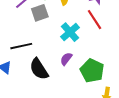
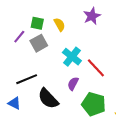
red line: (94, 20) -> (96, 68), moved
green pentagon: (92, 71) -> (94, 104), moved

